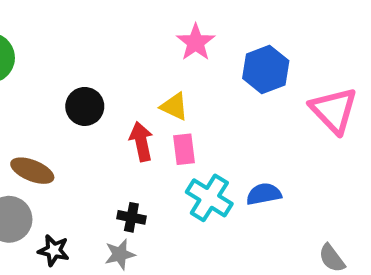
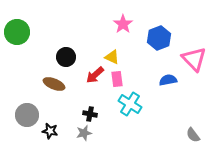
red arrow: (141, 141) -> (95, 75), turned -120
brown ellipse: (32, 171) -> (54, 84), moved
blue semicircle: (264, 194) -> (168, 80), moved

